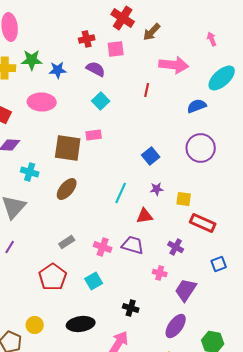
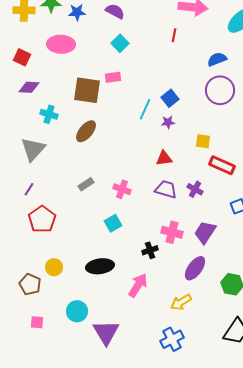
red line: (147, 90) -> (174, 35), moved
blue semicircle: (197, 106) -> (217, 59), moved
purple star: (157, 189) -> (168, 122), moved
cyan line: (121, 193) -> (145, 109), moved
purple trapezoid: (133, 245) -> (166, 189), moved
pink cross: (160, 273) -> (172, 232), moved, size x1.5
red pentagon: (53, 277) -> (42, 219), moved
black cross: (131, 308) -> (150, 250), turned -35

